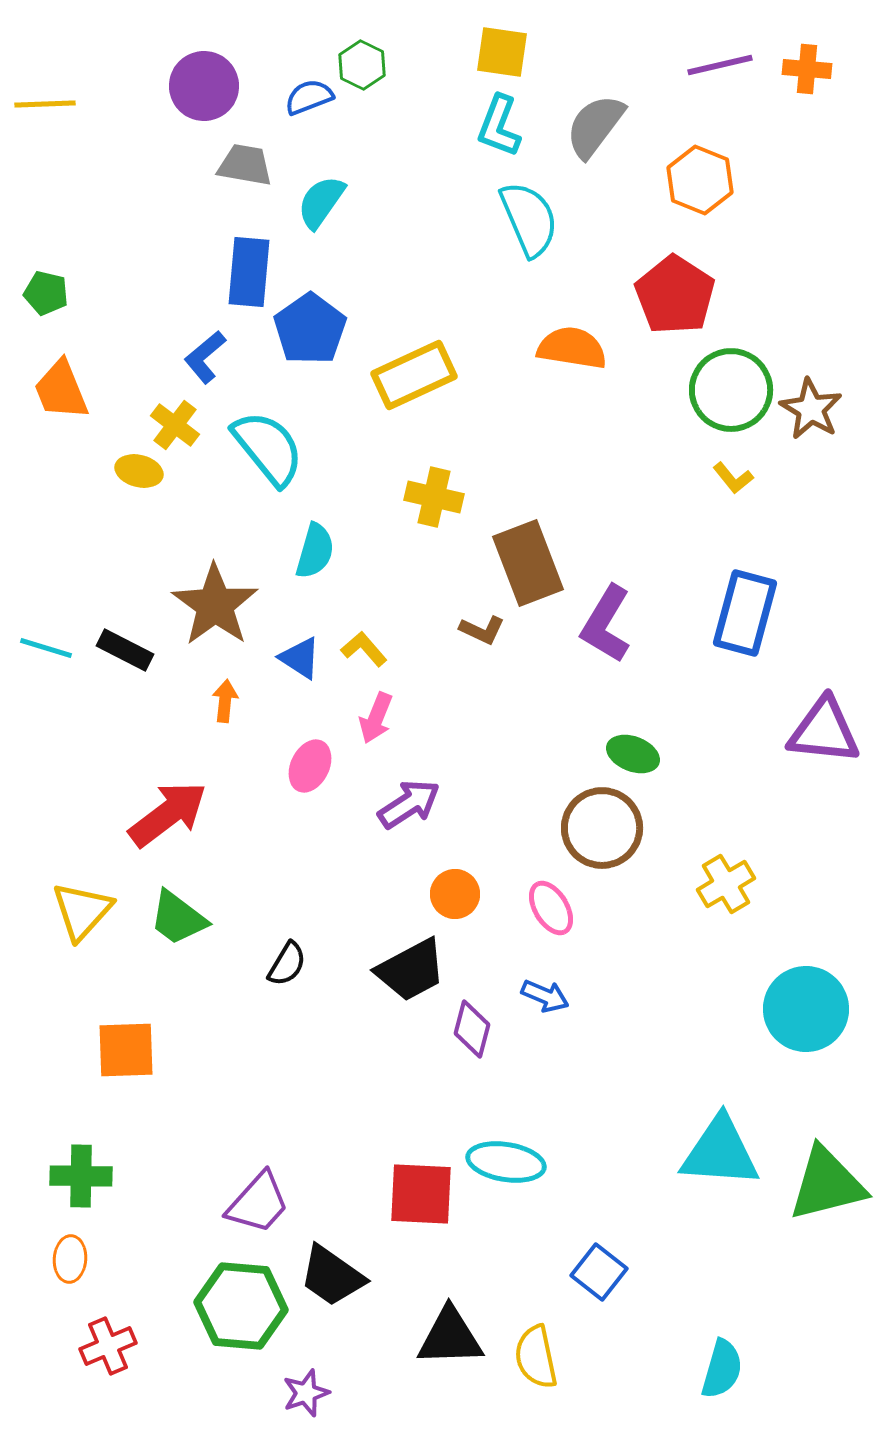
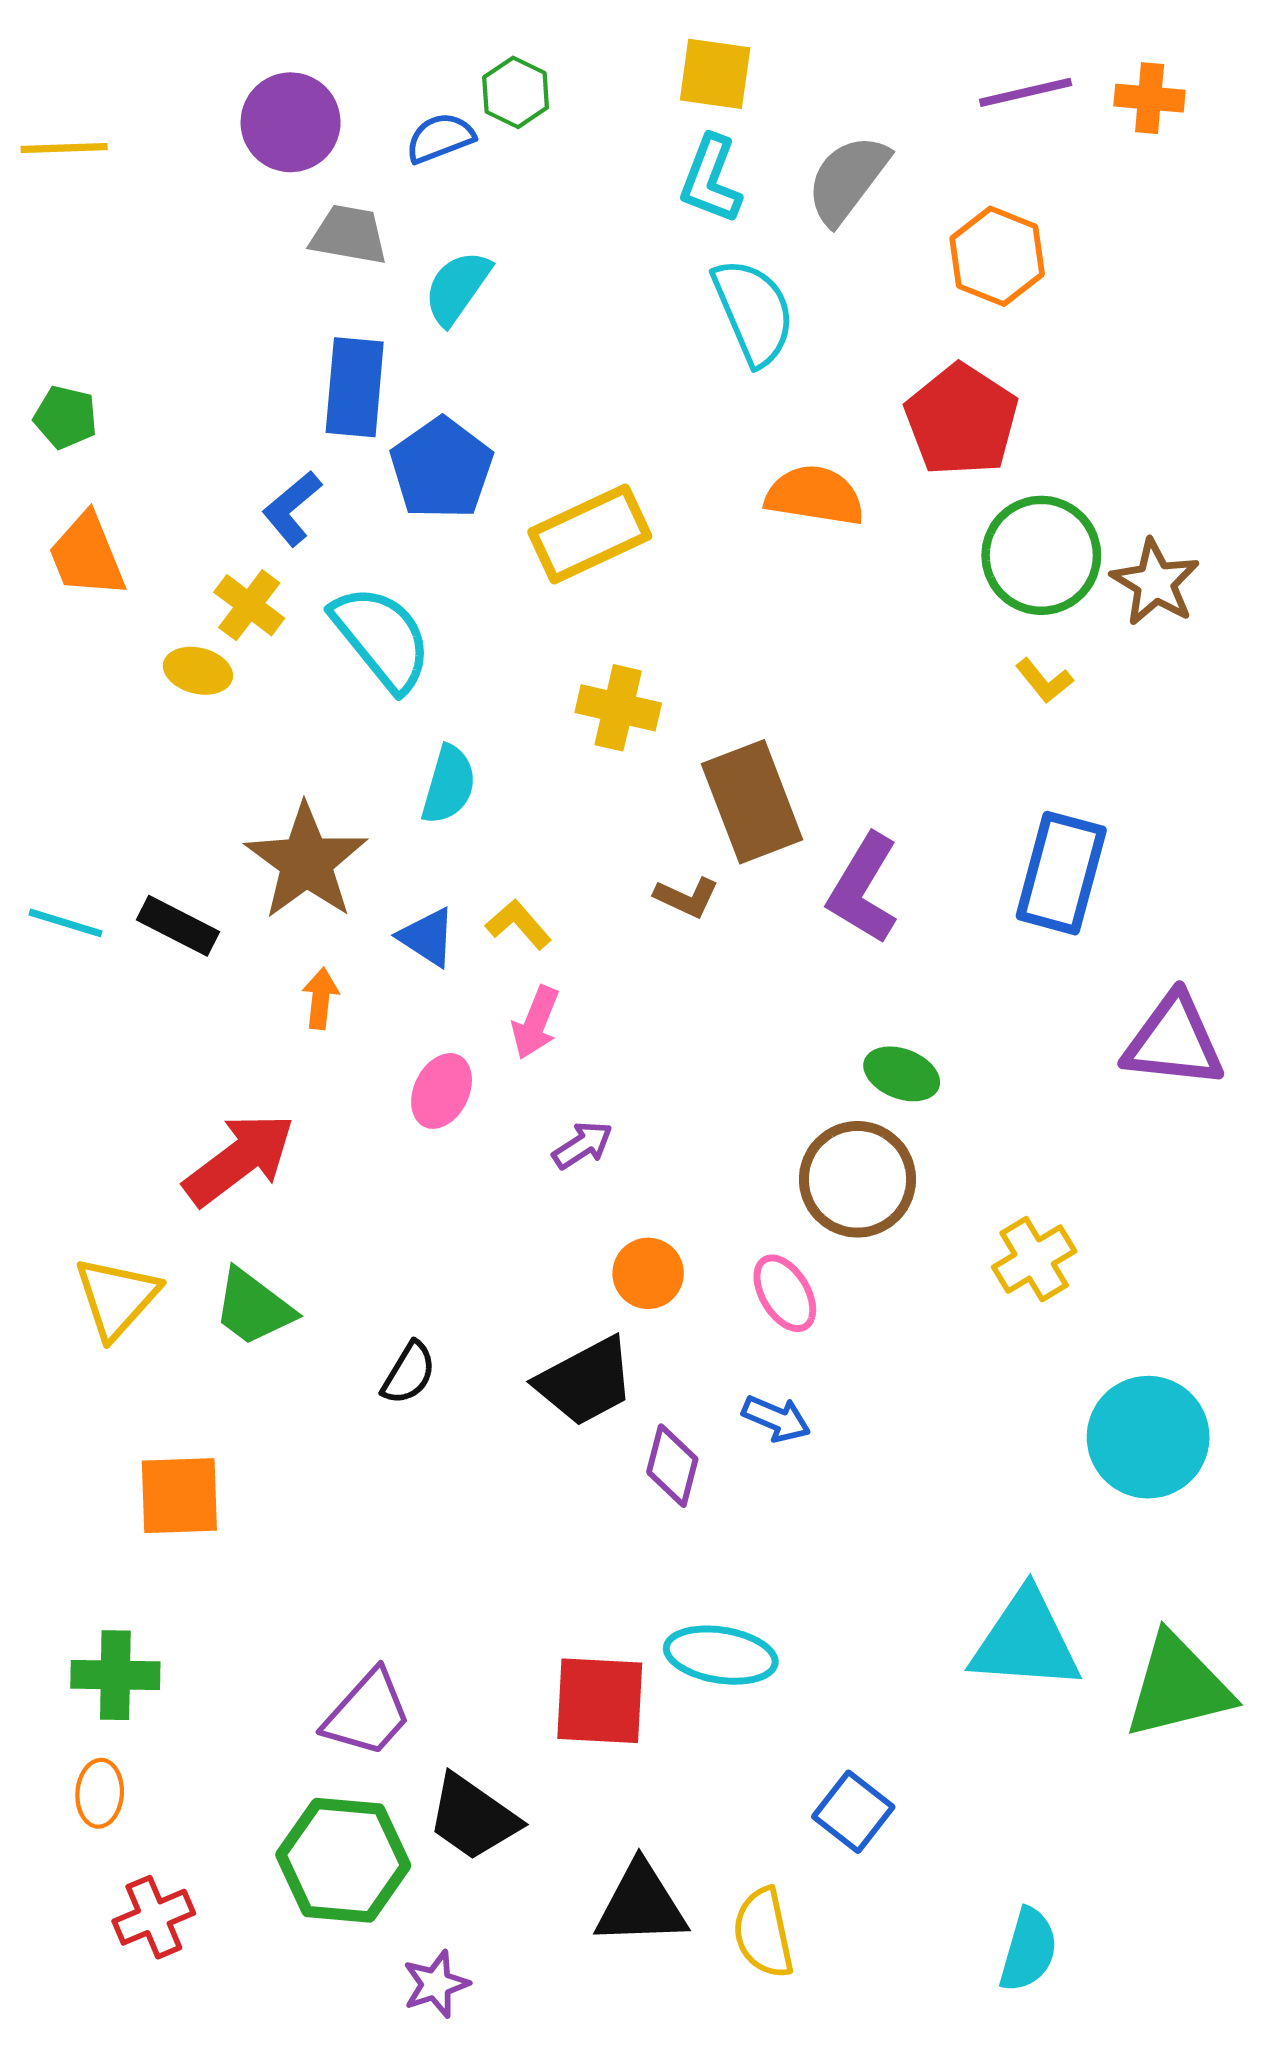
purple arrow: (409, 804) -> (583, 1145), size x0.7

